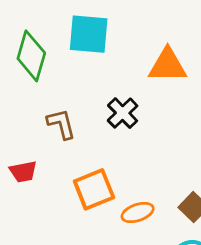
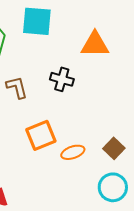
black cross: (123, 113) -> (62, 79), turned -30

